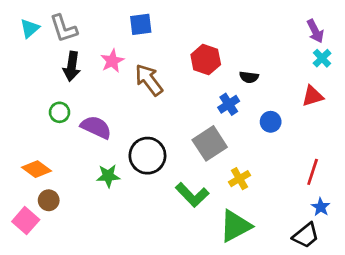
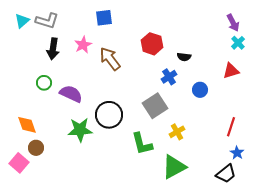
gray L-shape: (64, 28) -> (47, 21), turned -55
orange diamond: (37, 169) -> (27, 125), turned 35
green star: (108, 176) -> (80, 130), size x1.4
green L-shape: (192, 195) -> (142, 144), turned 30

